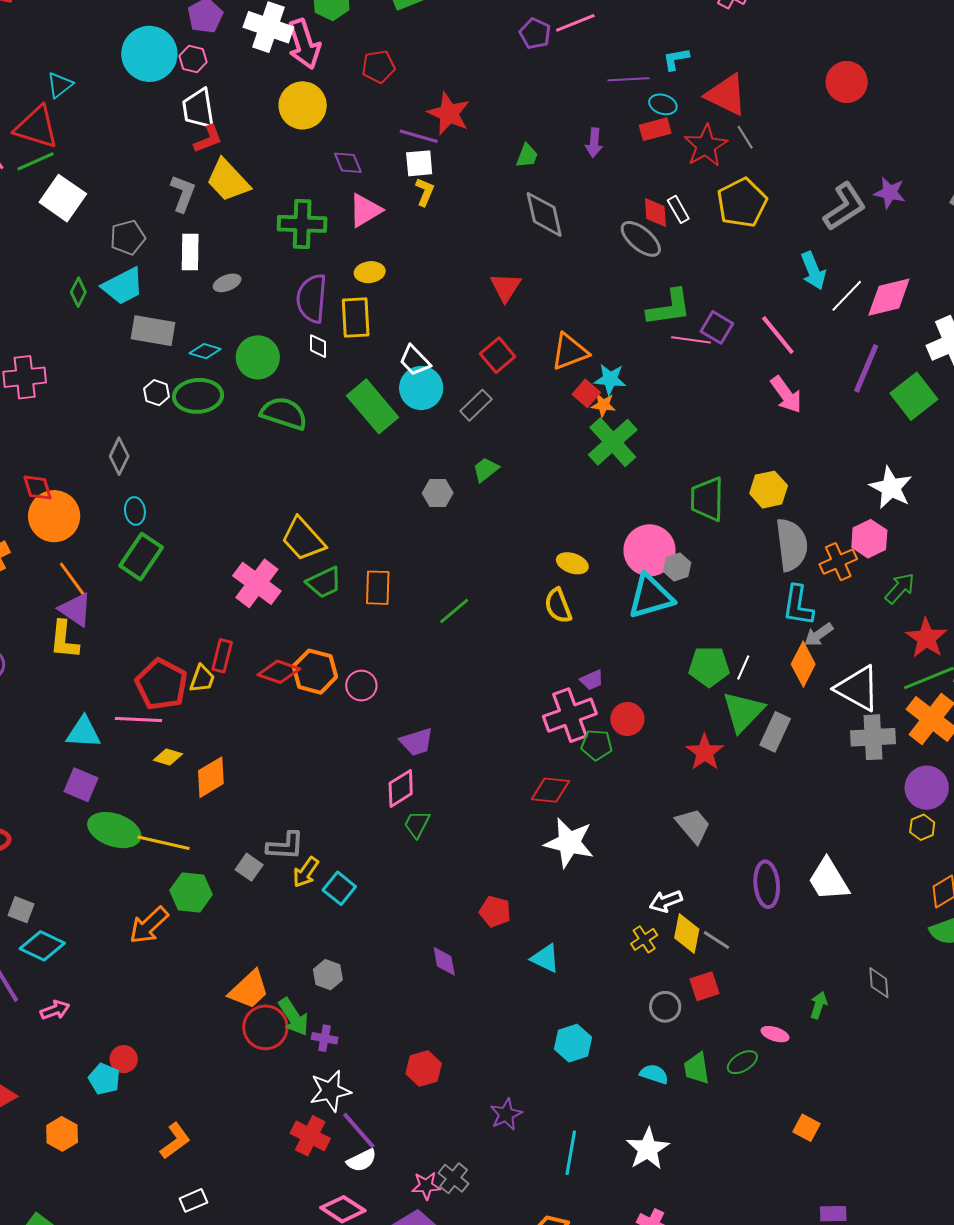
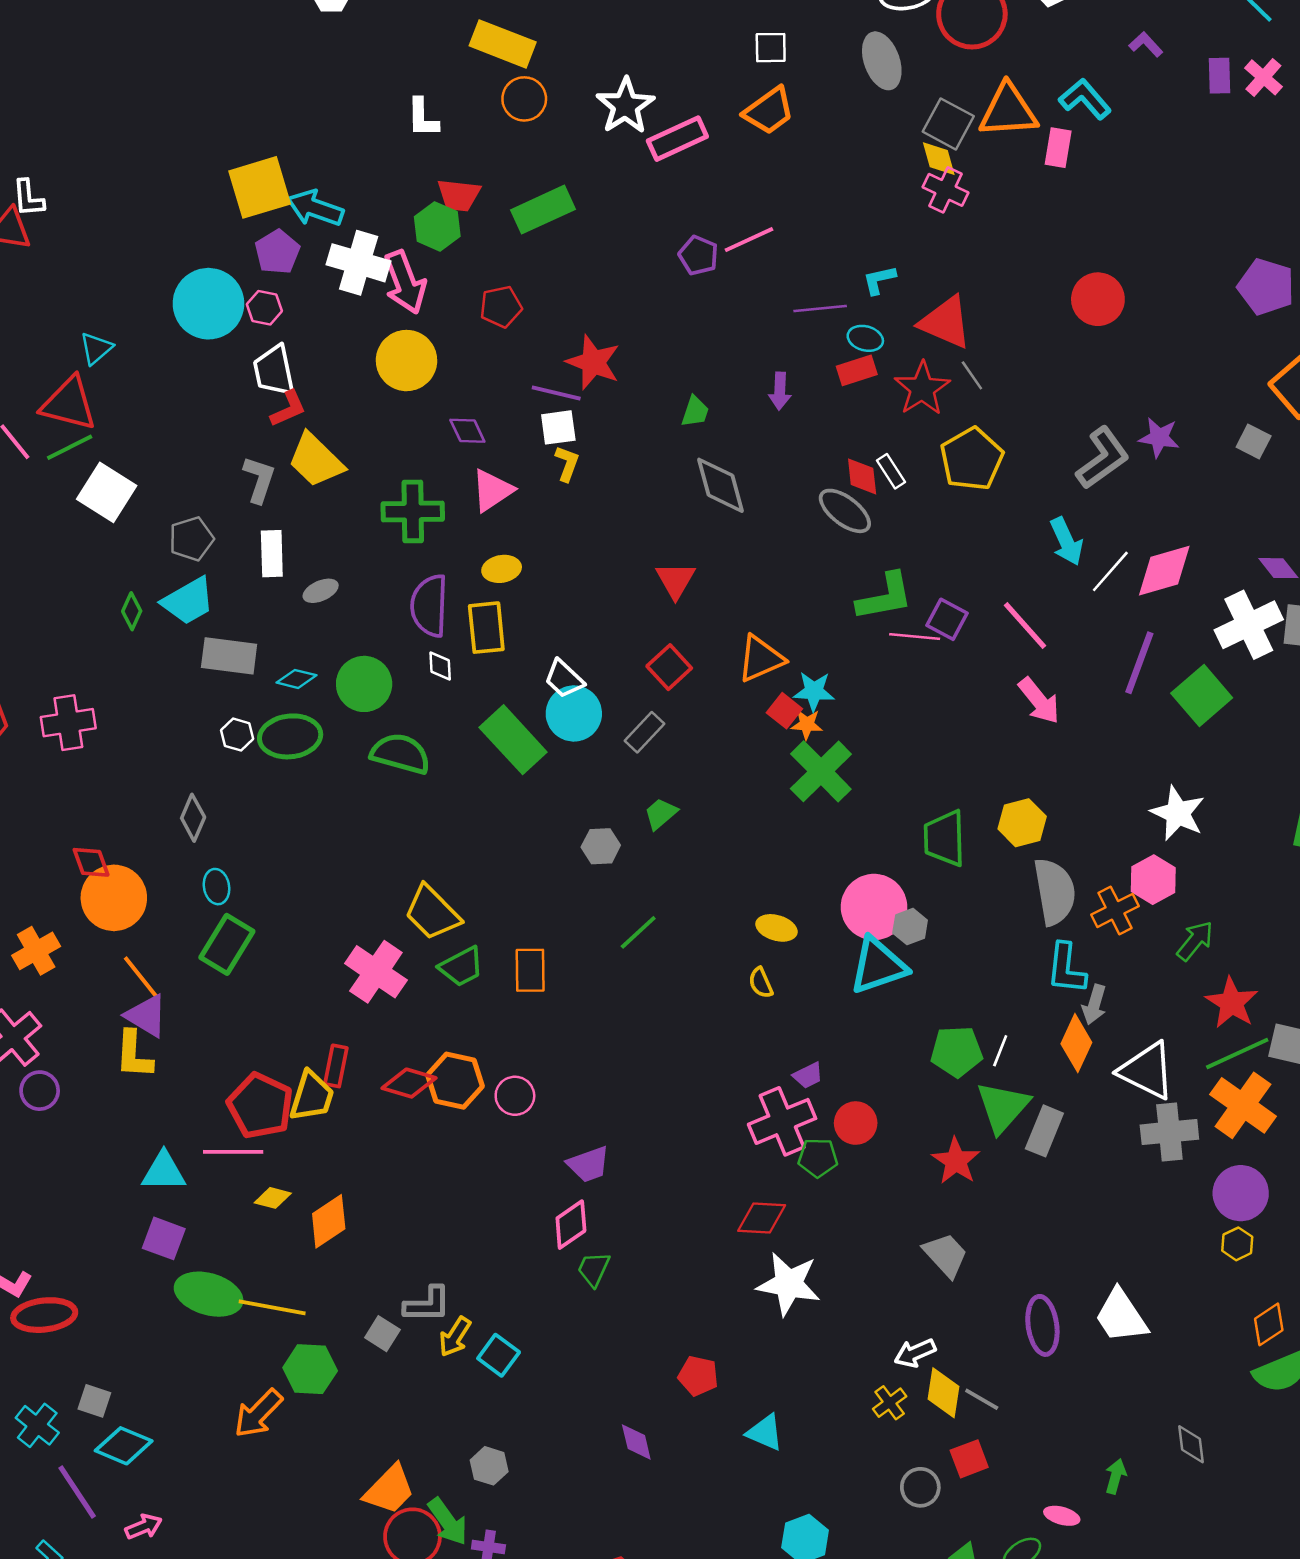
yellow semicircle: (558, 606) -> (761, 983), size x0.7
green line: (454, 611) -> (638, 932), moved
gray arrow: (819, 635) -> (1094, 1005), turned -36
yellow trapezoid: (202, 679) -> (312, 1096), size x1.4

